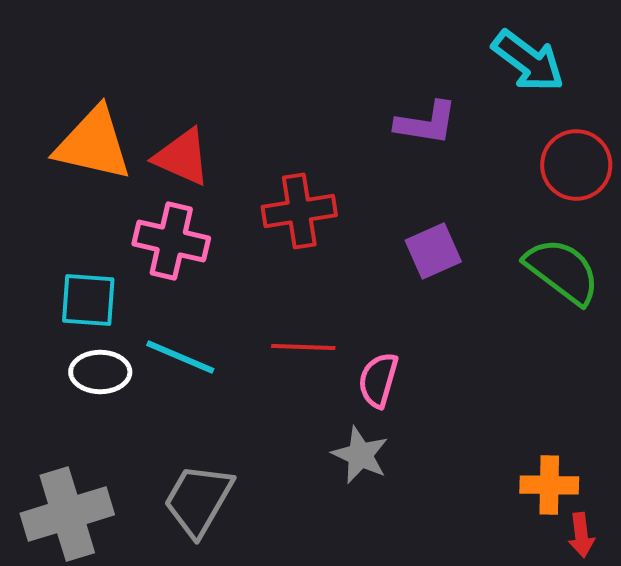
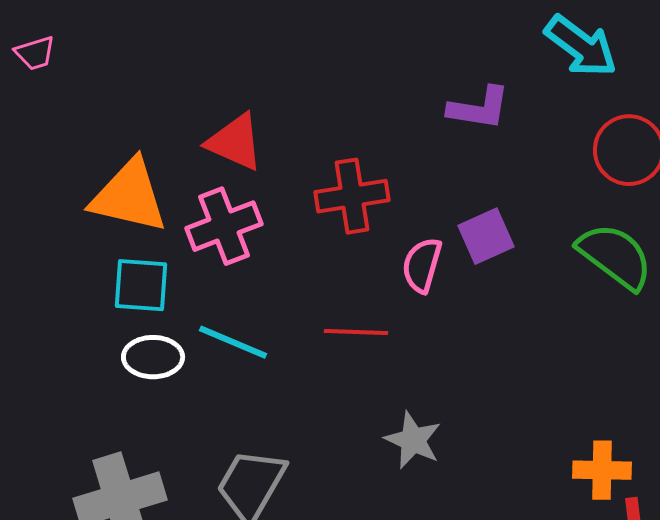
orange triangle: (93, 144) -> (129, 196), moved
pink cross: (171, 241) -> (224, 226), turned -34
pink semicircle: (378, 380) -> (422, 265), moved

